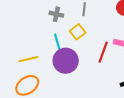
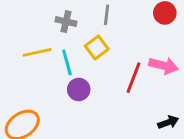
yellow line: (28, 59) -> (37, 52), moved
purple circle: (66, 61) -> (79, 89), size x0.6

